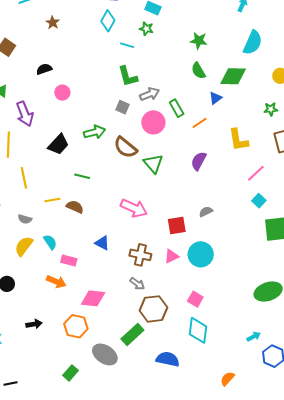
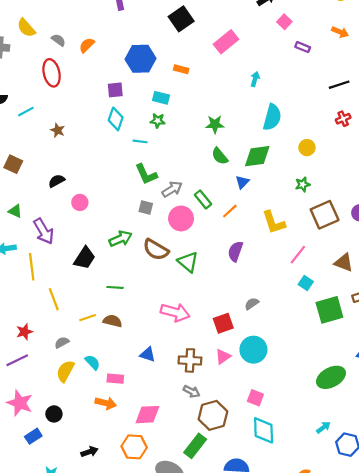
gray semicircle: (25, 219) -> (62, 342), turned 144

